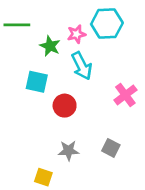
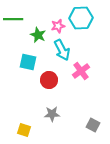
pink cross: (125, 95) -> (81, 71), moved
gray square: (111, 148) -> (93, 125), moved
yellow square: (43, 177) -> (24, 130), moved

